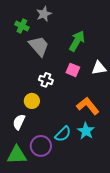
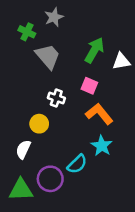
white triangle: (99, 68) -> (121, 61), moved
orange L-shape: (88, 106) -> (99, 114), moved
cyan star: (86, 131) -> (102, 146), moved

